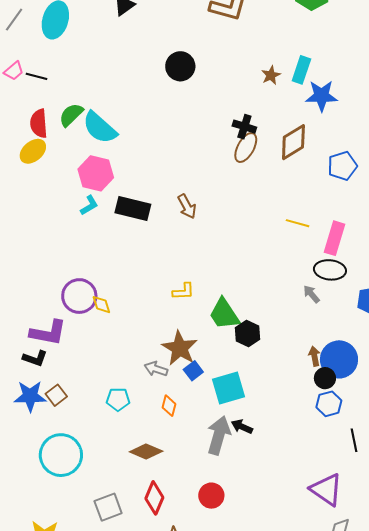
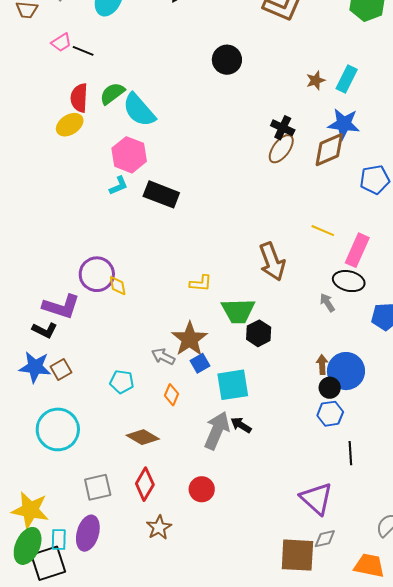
blue star: (321, 96) -> (344, 124), moved
brown arrow: (187, 206) -> (272, 262), moved, size x1.5
green trapezoid: (224, 314) -> (238, 311), turned -66

